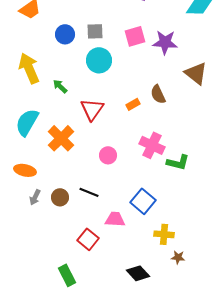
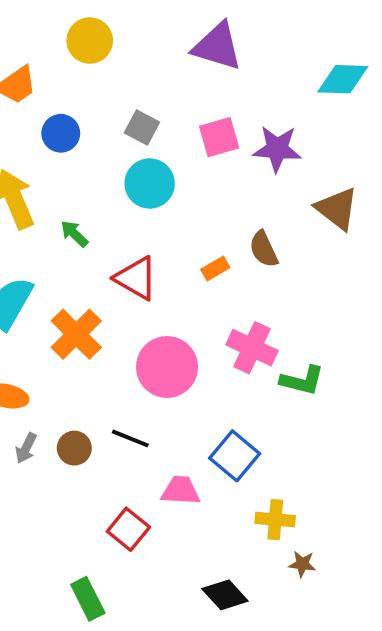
gray square: (95, 31) -> (142, 127), turned 30
blue circle: (65, 34) -> (61, 133), moved
red triangle: (92, 109) -> (136, 278), turned -35
pink circle: (108, 155) -> (167, 367), size x1.8

